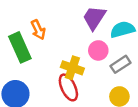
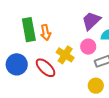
orange arrow: (38, 30) -> (46, 33), moved
red ellipse: (68, 87) -> (46, 68), moved, turned -35

